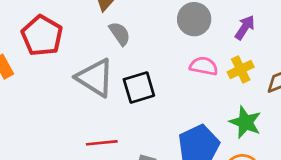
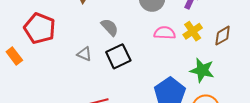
gray semicircle: (120, 34) -> (110, 27), moved
gray triangle: (95, 78) -> (84, 54), size x0.5

